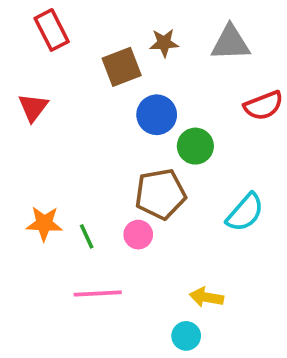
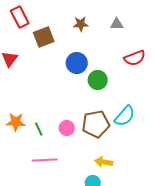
gray triangle: (230, 43) -> (117, 24), size x0.6
brown square: (122, 67) -> (44, 37), moved
brown pentagon: (160, 194) -> (96, 124), moved

